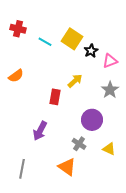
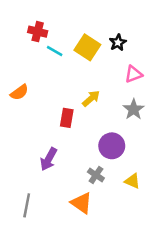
red cross: (18, 29) -> (38, 32), moved
black star: (91, 51) -> (118, 43), moved

